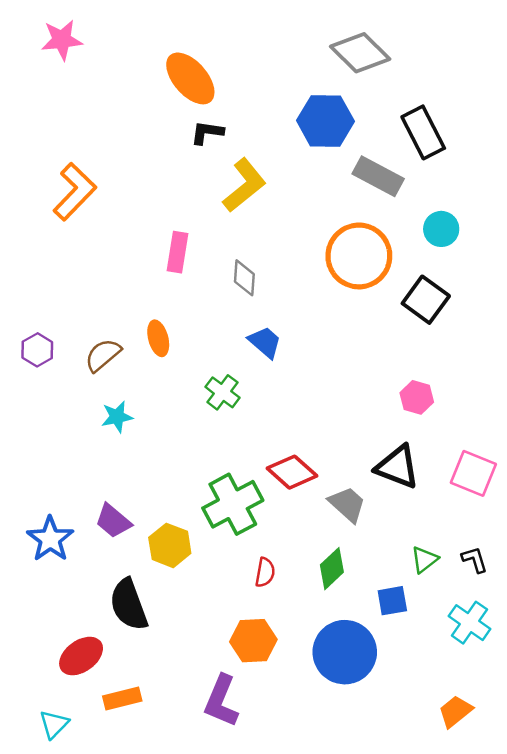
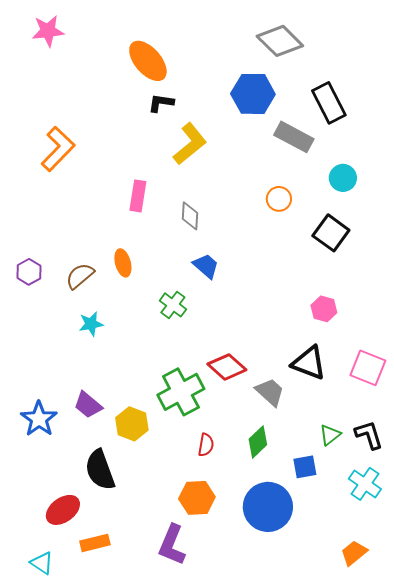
orange circle: (359, 256) -> (279, 199), size x0.5
black L-shape: (475, 560) -> (369, 435), size x1.4
cyan triangle: (54, 724) -> (42, 563), turned -40

